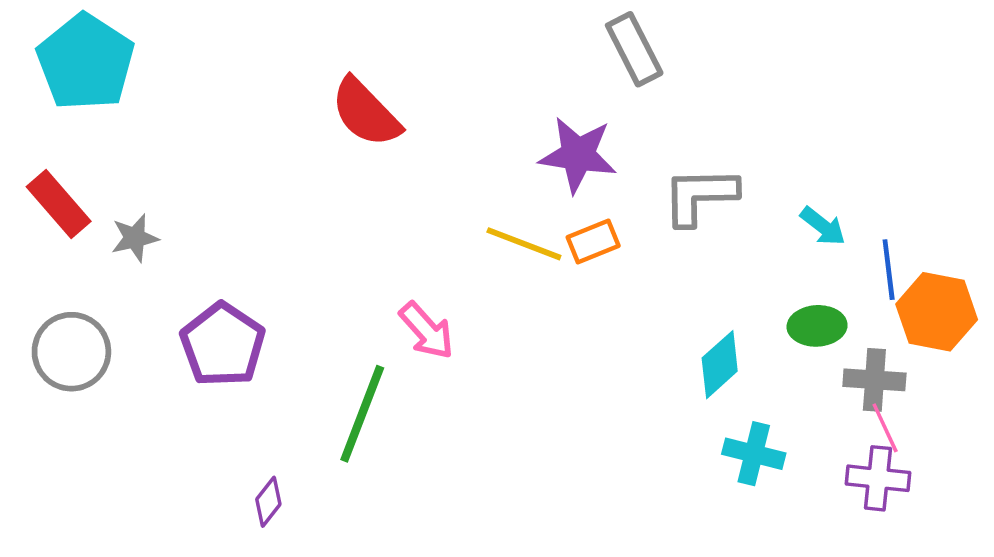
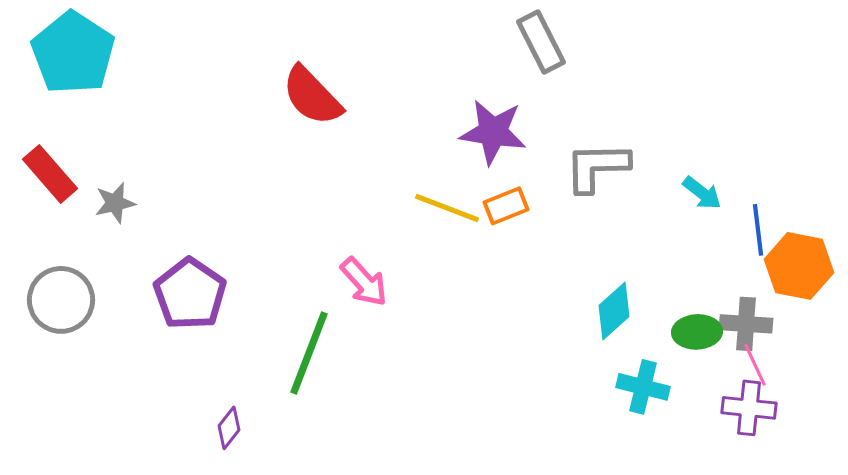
green ellipse: (817, 326) -> (697, 332), moved

